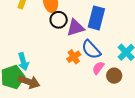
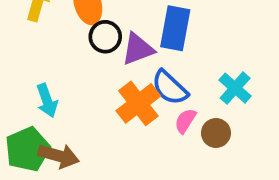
orange cross: (74, 57) -> (138, 103), size x1.6
cyan arrow: (23, 62) -> (47, 101), moved

